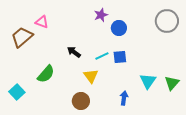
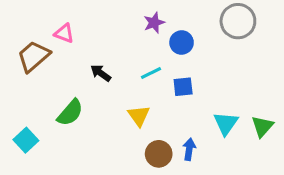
gray circle: (167, 21) -> (238, 21), moved
black arrow: (74, 52) -> (101, 73), moved
cyan line: (102, 56) -> (151, 73), moved
brown circle: (81, 101) -> (159, 154), moved

